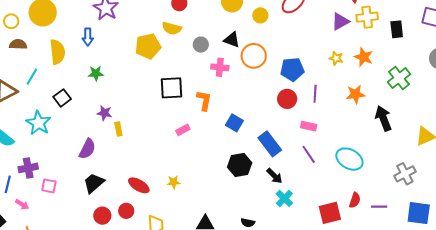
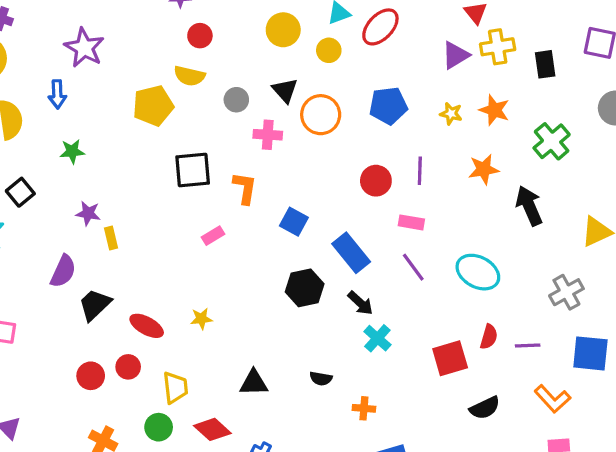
black triangle: (232, 40) -> (285, 90), turned 30
blue pentagon: (292, 69) -> (388, 106), moved
black trapezoid: (94, 183) -> (95, 305), moved

